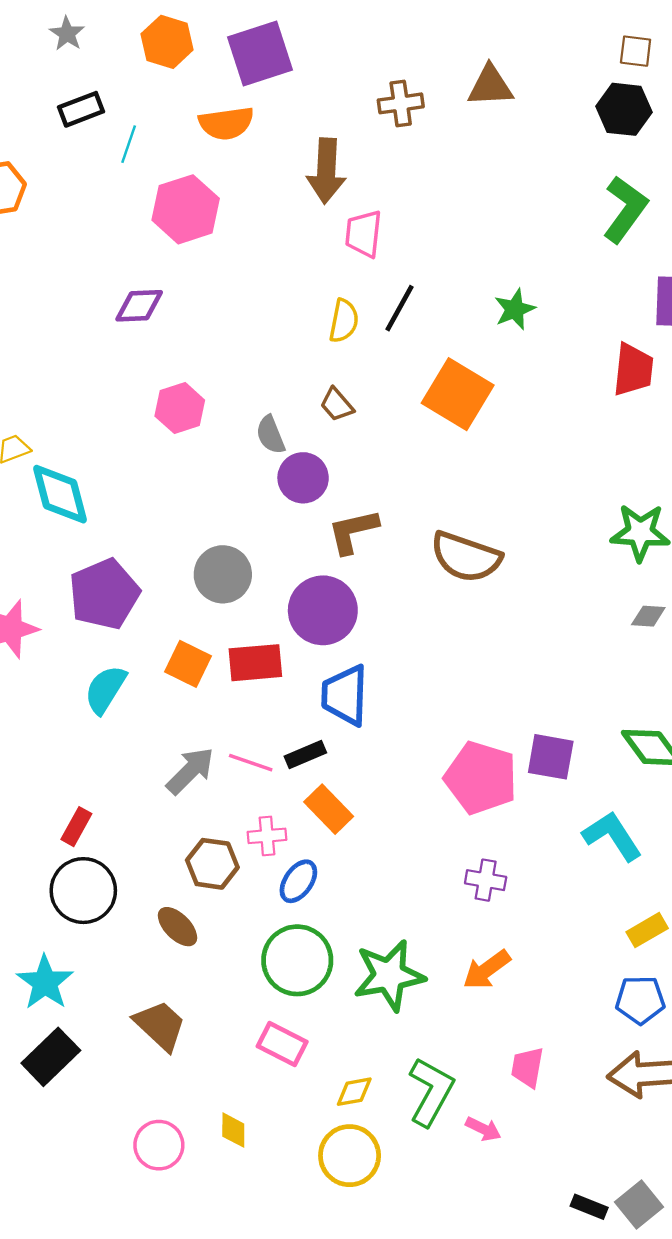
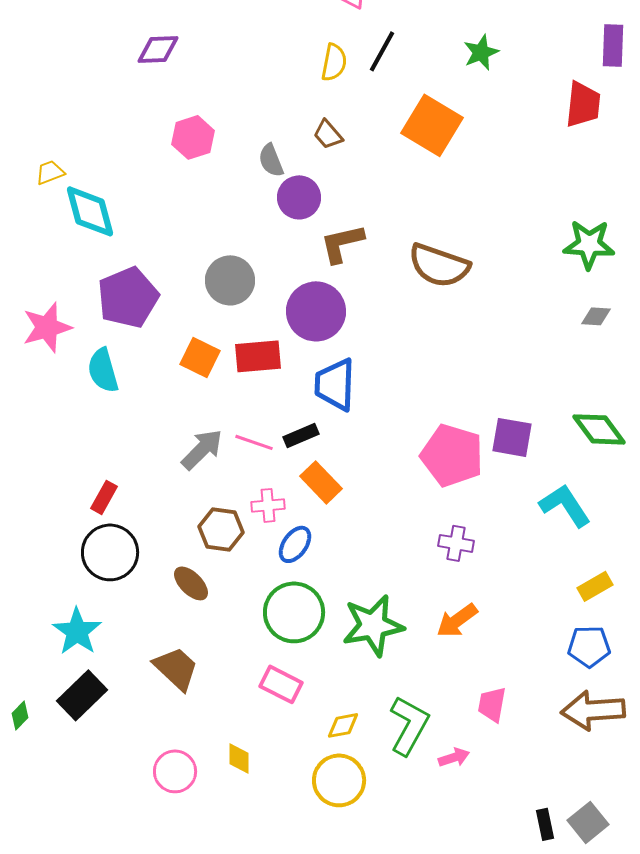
cyan semicircle: (105, 689) -> (103, 370), moved, turned -48
pink arrow: (483, 1129) -> (454, 757), turned -44
black rectangle: (589, 1207) -> (545, 824), turned 56

